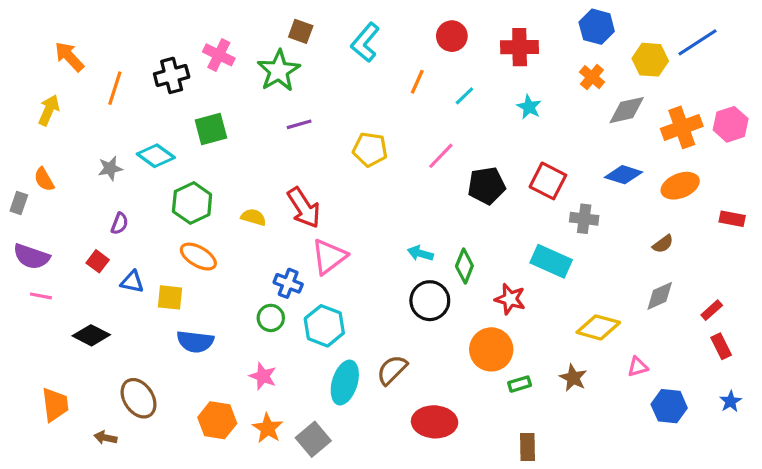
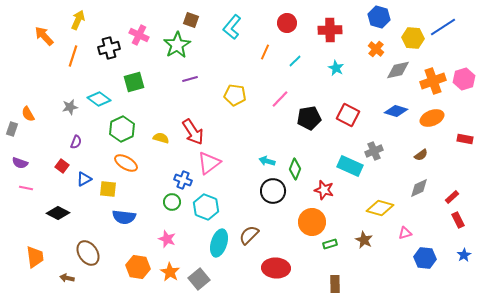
yellow arrow: (49, 110) -> (78, 20), moved
gray cross: (584, 219) -> (374, 151), moved, turned -30
purple semicircle: (31, 257) -> (20, 163), size x0.7
blue triangle: (132, 282) -> (84, 179), turned -42

